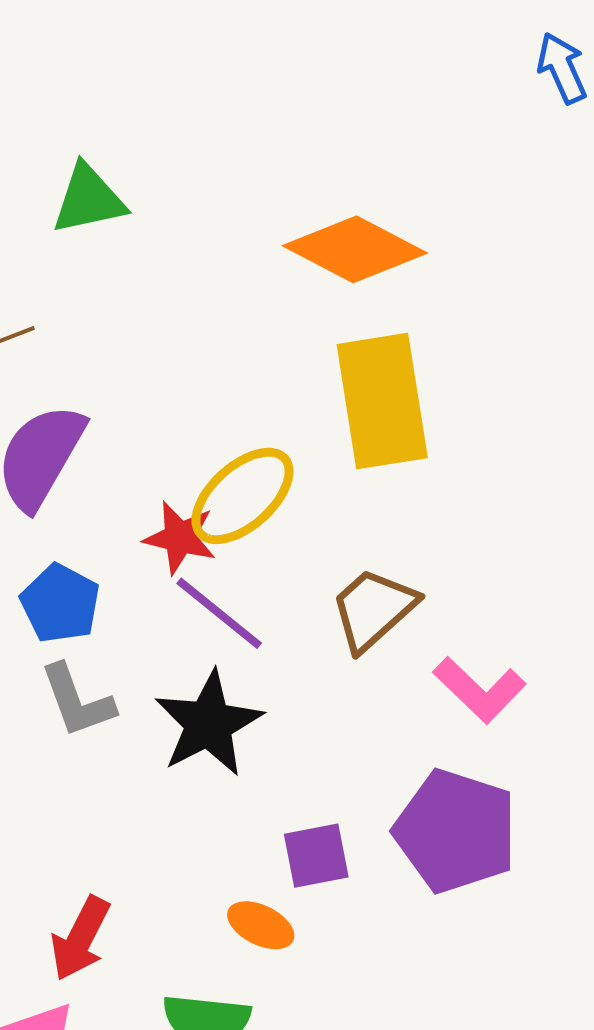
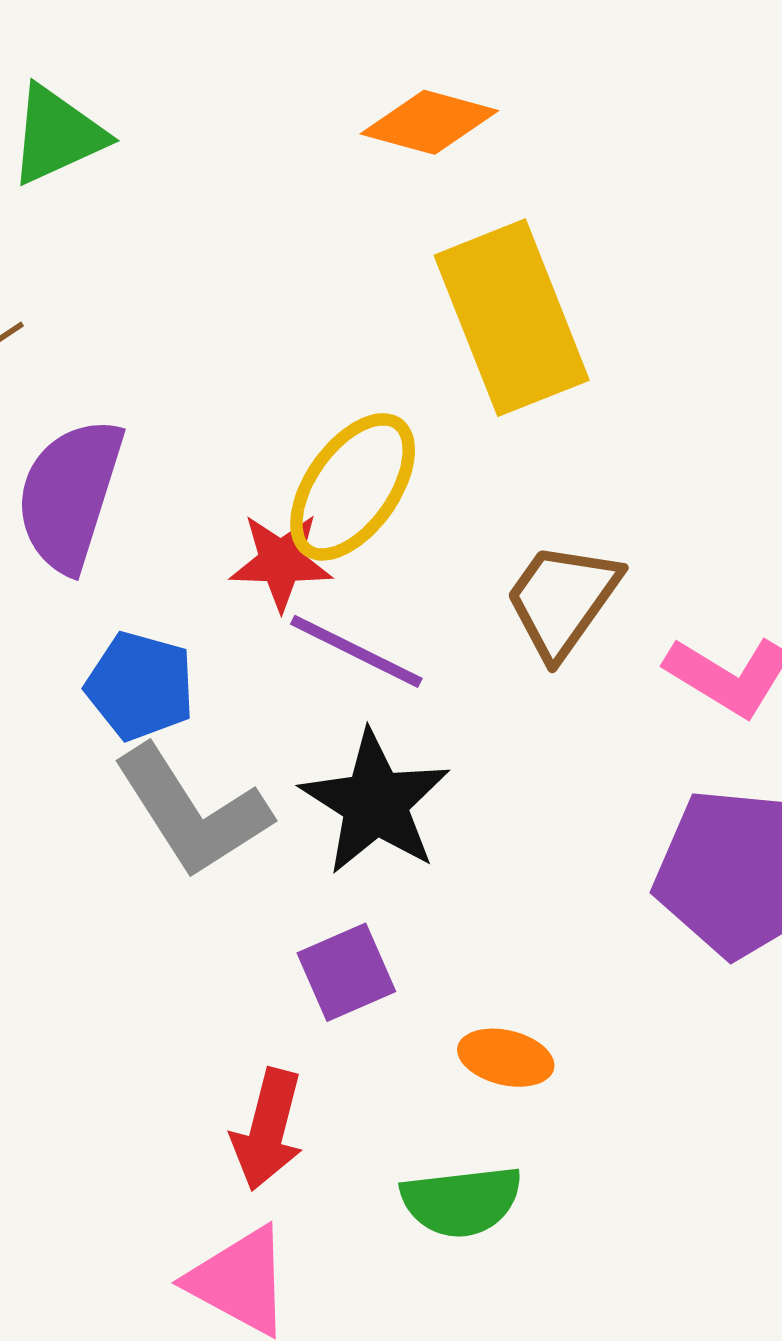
orange diamond: (355, 249) -> (429, 122), size x0.7
gray L-shape: (77, 701) -> (192, 812), size x1.4
purple square: (316, 856) -> (346, 972), moved

